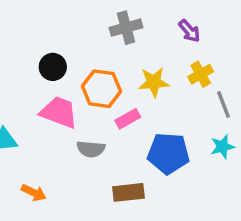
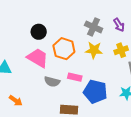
gray cross: (126, 28) -> (94, 27), moved, turned 30
pink rectangle: (128, 119) -> (75, 77), moved, turned 32

